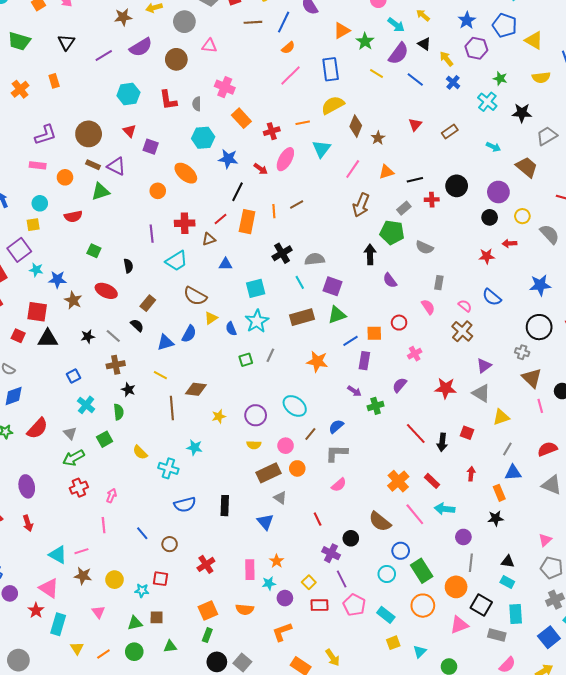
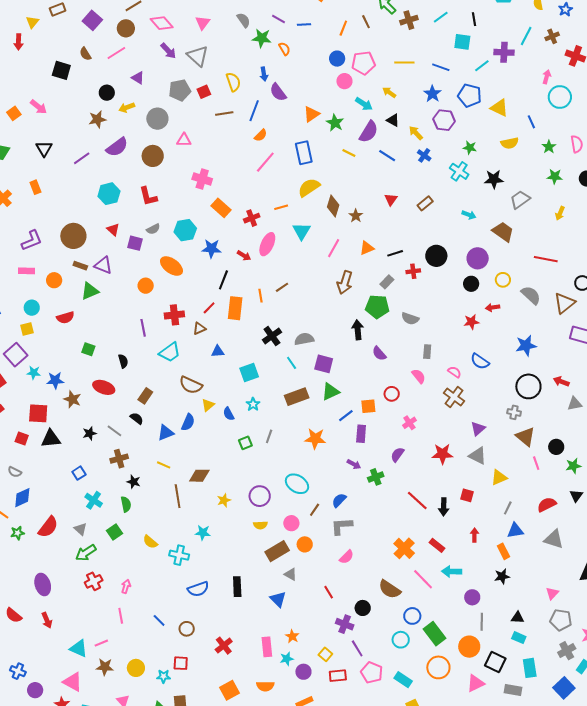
gray semicircle: (197, 104) -> (153, 229), moved, turned -112
cyan star: (257, 321) -> (253, 404), size x0.6

